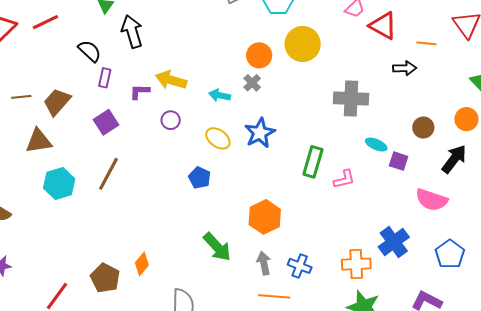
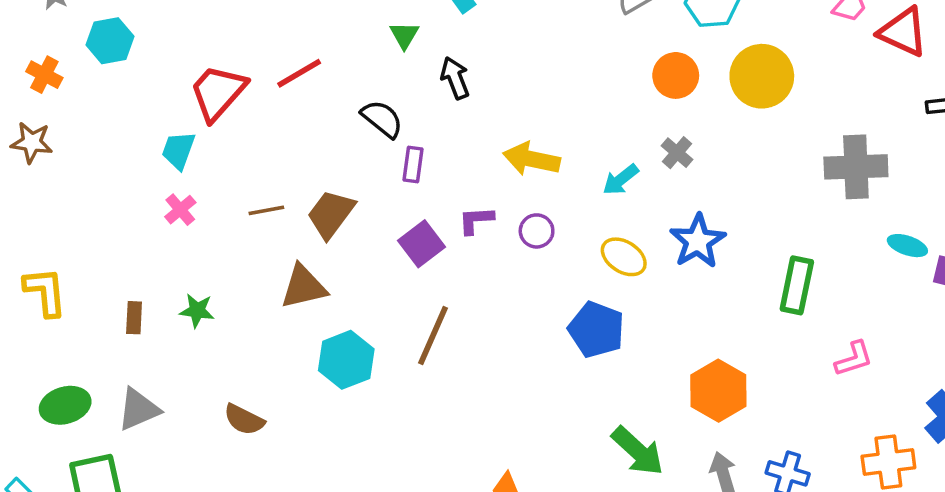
black arrow: (132, 31) -> (455, 78), size x0.7
orange circle: (259, 55) -> (676, 75), moved
purple L-shape: (140, 92) -> (476, 220), moved
cyan arrow: (220, 95) -> (621, 180), turned -45
blue pentagon: (200, 178) -> (596, 330), size x1.4
pink L-shape: (344, 179) -> (854, 359), moved

